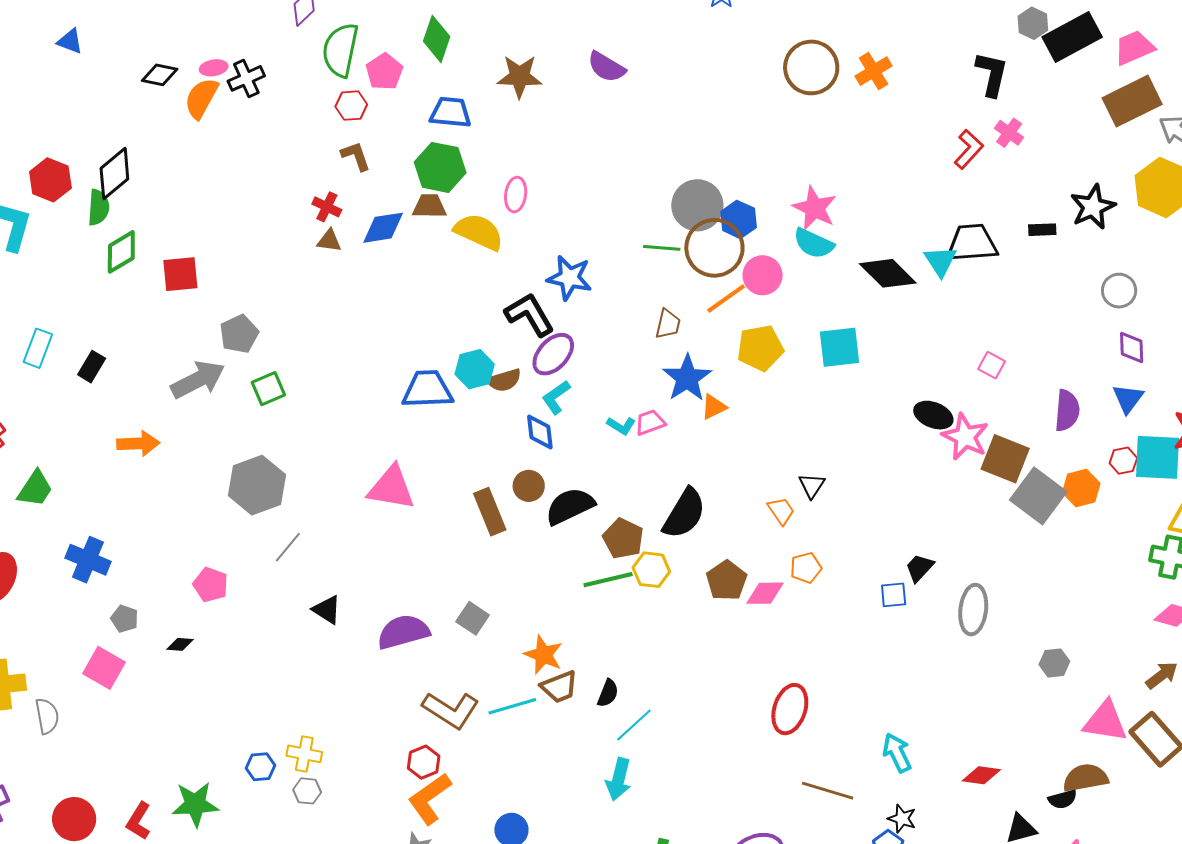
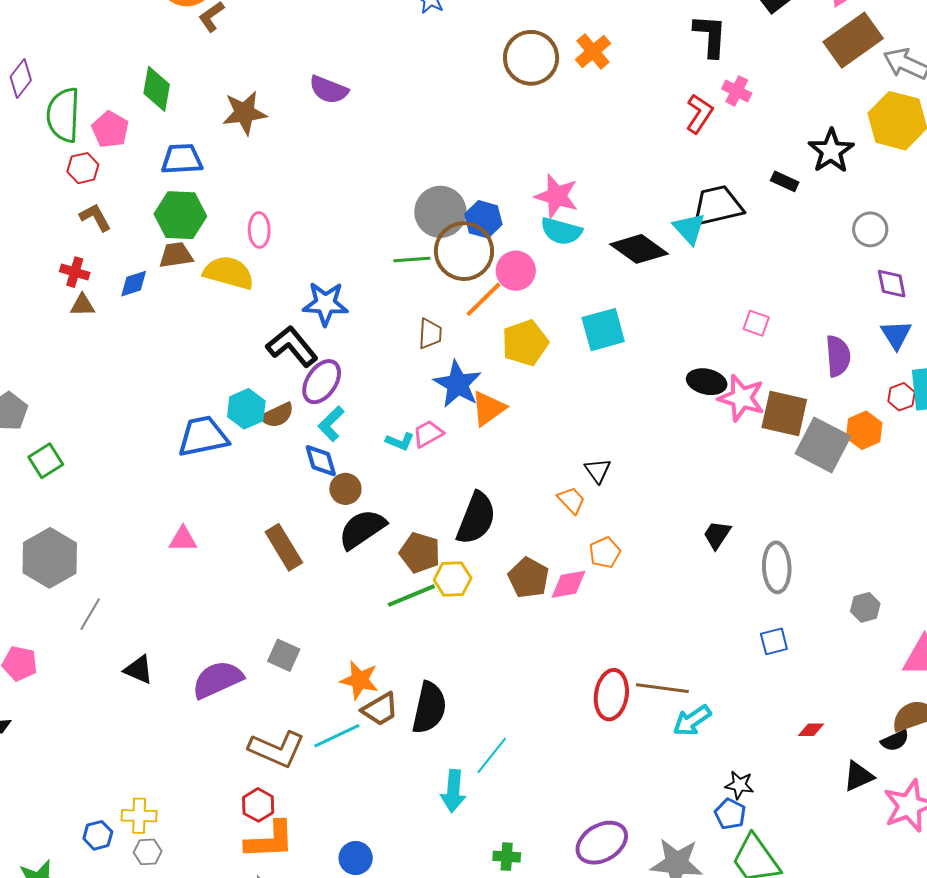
blue diamond: (383, 228) -> (134, 284), size x0.7
black rectangle: (1042, 230) -> (785, 181), turned 36
orange triangle: (714, 407) -> (488, 408), size x1.4
brown circle: (529, 486) -> (345, 489), moved
pink triangle: (391, 488) -> (183, 539), size x0.6
blue square: (894, 595) -> (774, 641), moved
black semicircle: (608, 693) -> (429, 708), size x1.8
cyan line: (634, 725) -> (492, 755), moved
cyan arrow: (897, 753) -> (692, 721), moved, turned -90
red diamond: (981, 775) -> (811, 730), size x0.7
brown line: (828, 791) -> (662, 688), moved
orange L-shape: (430, 799) -> (270, 840), turned -138

